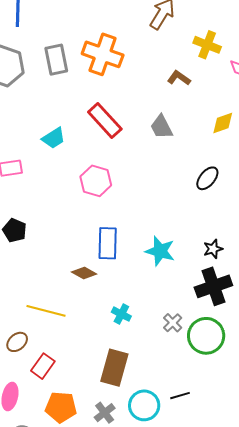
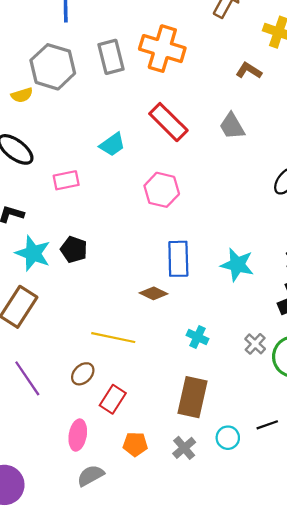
cyan circle: (144, 405) -> (228, 438), size x0.7
orange pentagon: (61, 407) -> (135, 444), size x0.7

